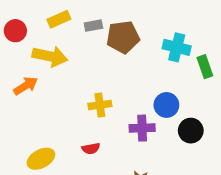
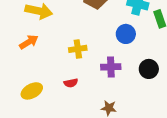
orange arrow: (26, 86) -> (29, 42), moved
blue circle: (166, 105) -> (126, 34), moved

